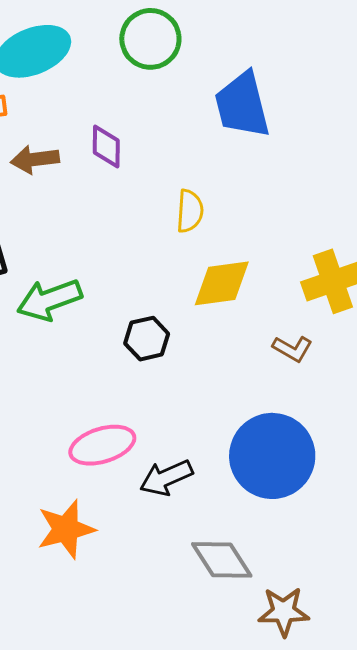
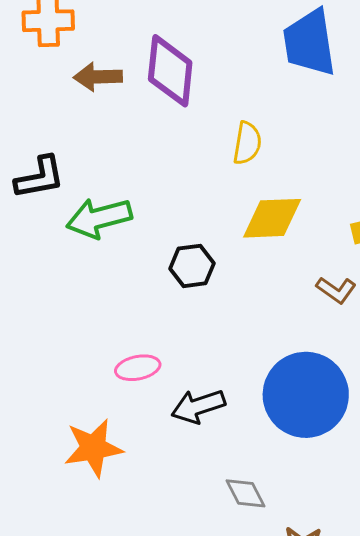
purple diamond: (106, 146) -> (170, 71), size x1.6
pink ellipse: (102, 445) -> (138, 368), size x0.7
gray diamond: (222, 560) -> (246, 493), size x0.7

